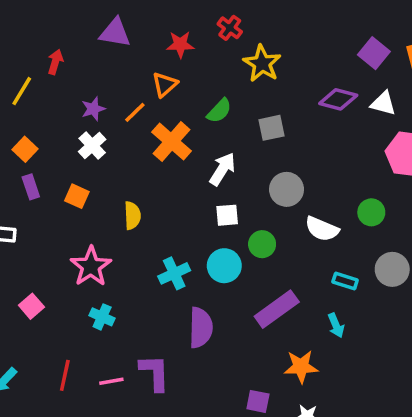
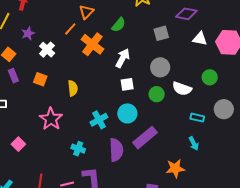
white triangle: (383, 103) -> (200, 39), moved
purple star: (93, 109) -> (28, 33), moved
gray square: (271, 128) -> (161, 33), moved
green circle: (262, 244) -> (157, 94), moved
purple rectangle: (277, 309) -> (145, 138), moved
cyan cross: (102, 317) -> (78, 149), moved

